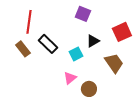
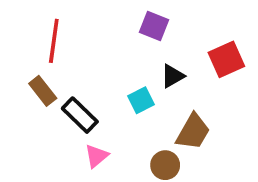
black rectangle: (48, 44) -> (80, 115), moved
brown trapezoid: (114, 63) -> (193, 132), moved, turned 65
pink triangle: (70, 78) -> (96, 156), moved

